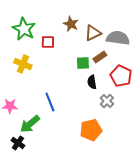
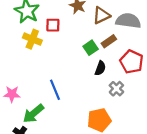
green square: (83, 63) -> (91, 48), turned -32
yellow cross: (23, 64) -> (32, 39), moved
black semicircle: (92, 82) -> (100, 68), turned -152

